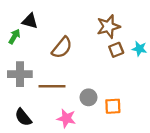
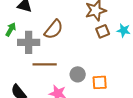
green arrow: (14, 36) -> (11, 29), moved
gray cross: (20, 74) -> (29, 42), moved

